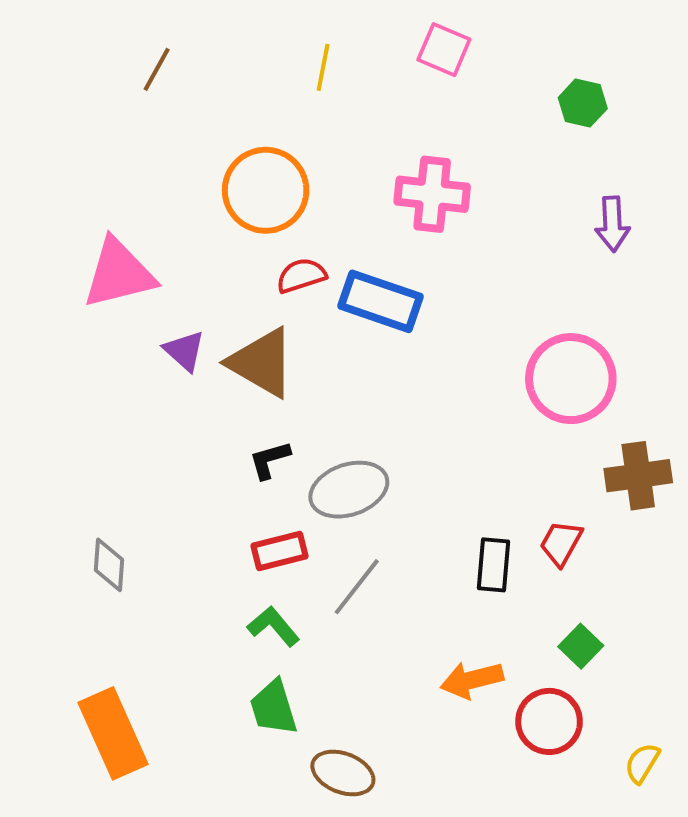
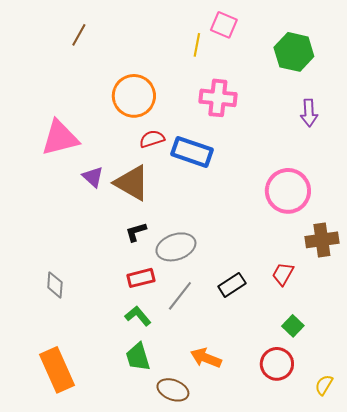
yellow line: (323, 67) -> (197, 45), moved
green hexagon: (583, 103) -> (294, 52), size x1.6
black rectangle: (494, 565) -> (232, 285), moved, turned 52
orange arrow: (472, 680) -> (206, 358), moved, turned 36

